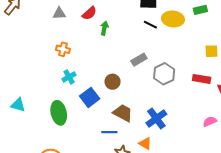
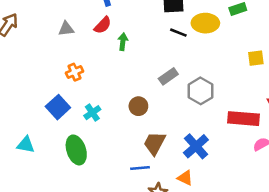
orange cross: (63, 49) -> (74, 72), turned -32
cyan cross: (69, 77) -> (92, 113), moved
red rectangle: (202, 79) -> (244, 119), moved, size x1.4
blue square: (90, 97) -> (58, 107), moved
brown trapezoid: (123, 113) -> (155, 143), turned -85

